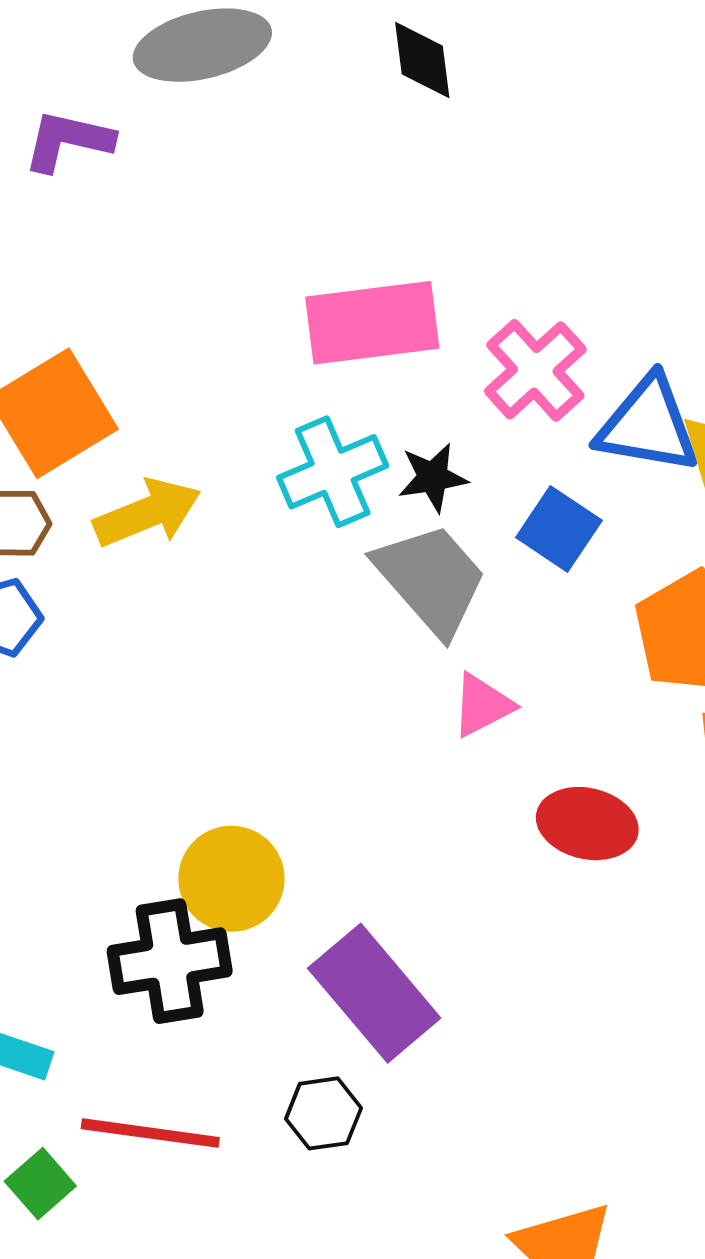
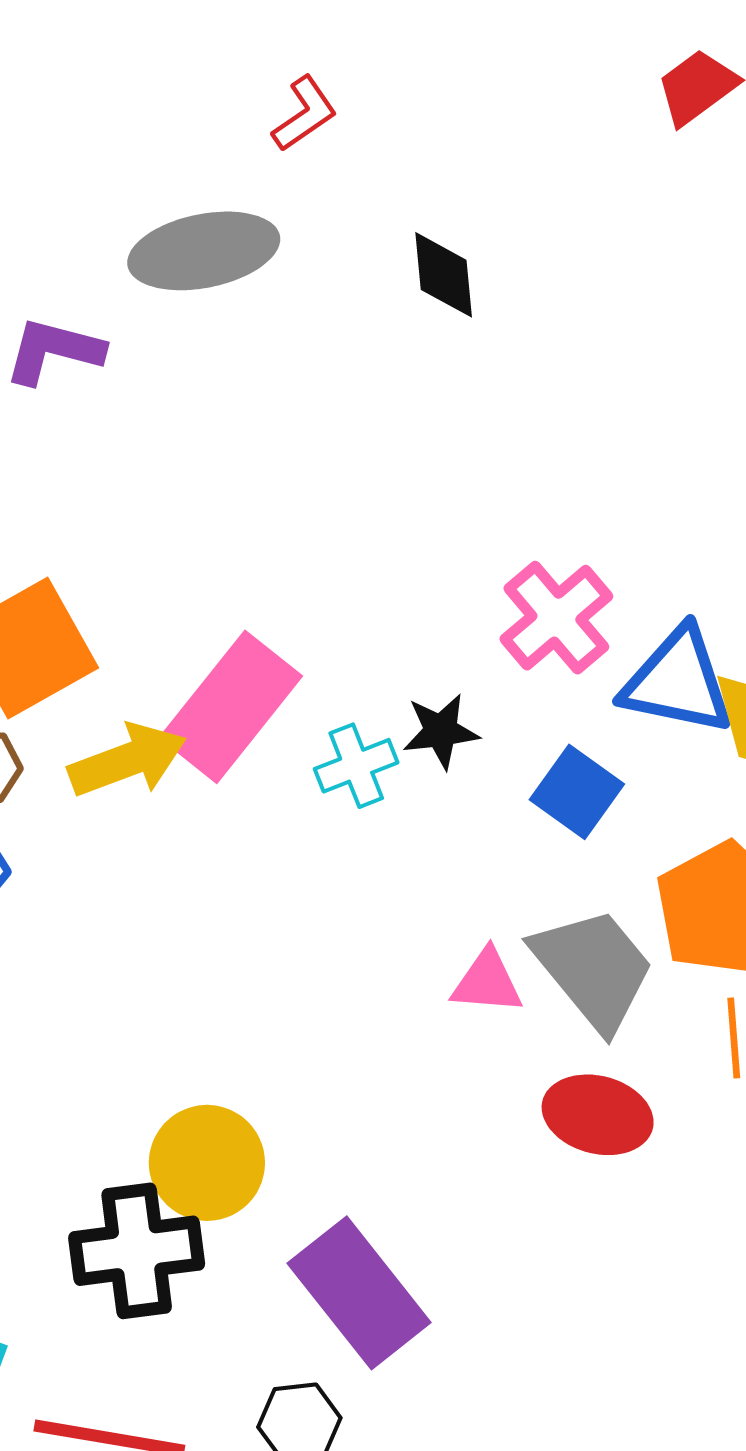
pink rectangle: (372, 323) -> (231, 707), moved, turned -46
cyan cross: (333, 472) -> (356, 766), moved, size x0.7
gray trapezoid: (431, 579) -> (593, 969), moved
pink triangle: (482, 705) -> (487, 982), turned 30

